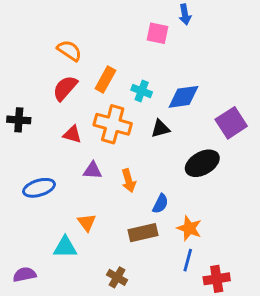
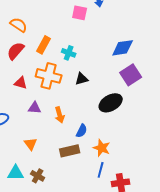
blue diamond: (183, 97) -> (123, 48), moved
cyan triangle: (65, 247) -> (16, 173), moved
brown cross: (117, 277) -> (38, 176), moved

